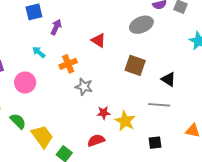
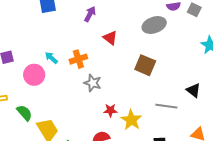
purple arrow: (56, 27) -> (90, 14), moved
cyan arrow: (39, 52) -> (51, 58), moved
black triangle: (168, 79) -> (193, 90), moved

